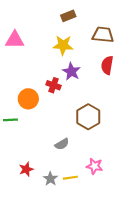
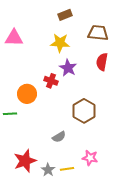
red star: (26, 169) -> (25, 161), size x1.6

